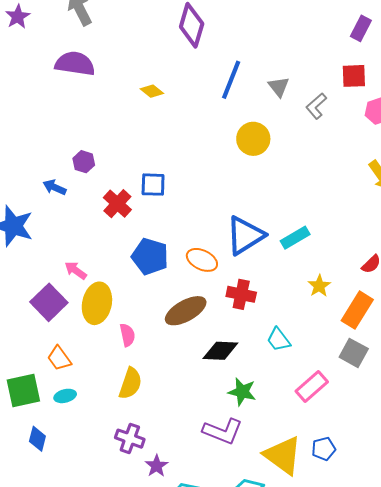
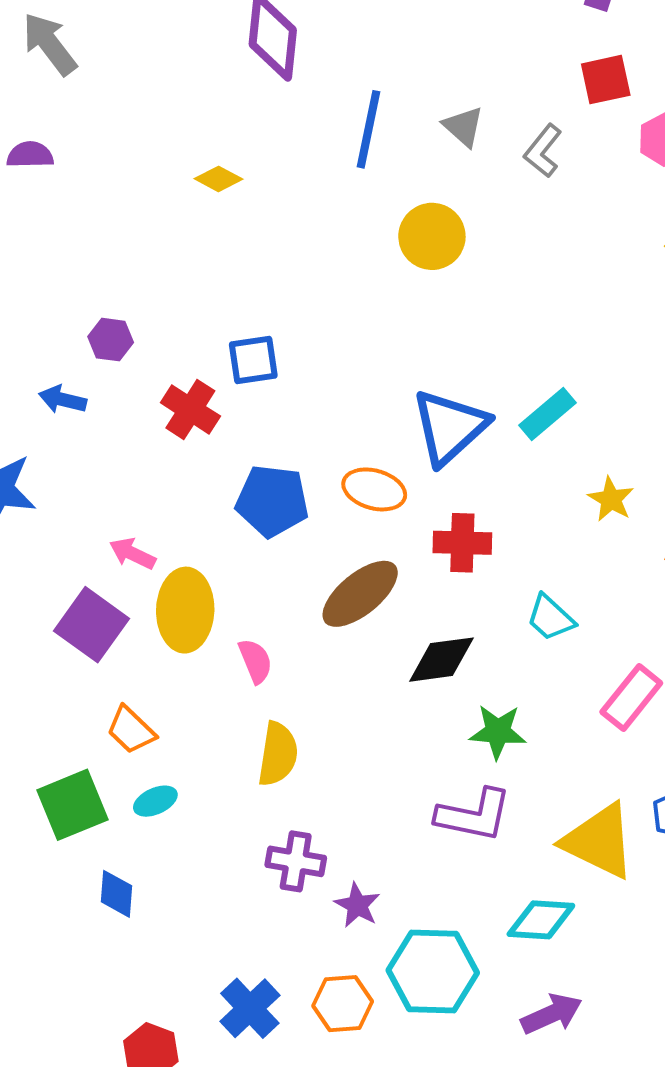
purple semicircle: (75, 64) -> (30, 155), moved, size x0.6

